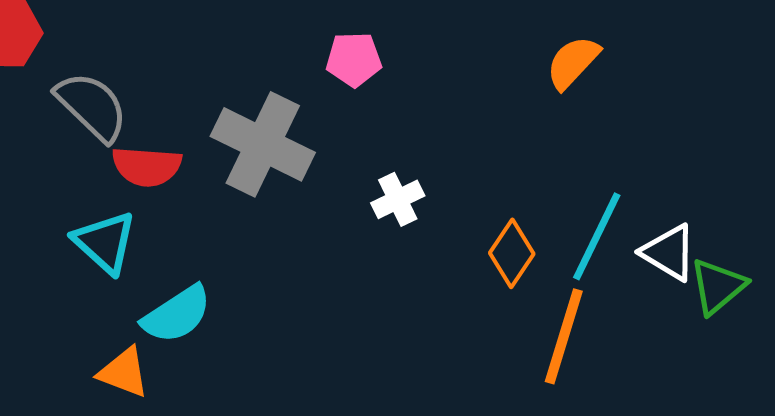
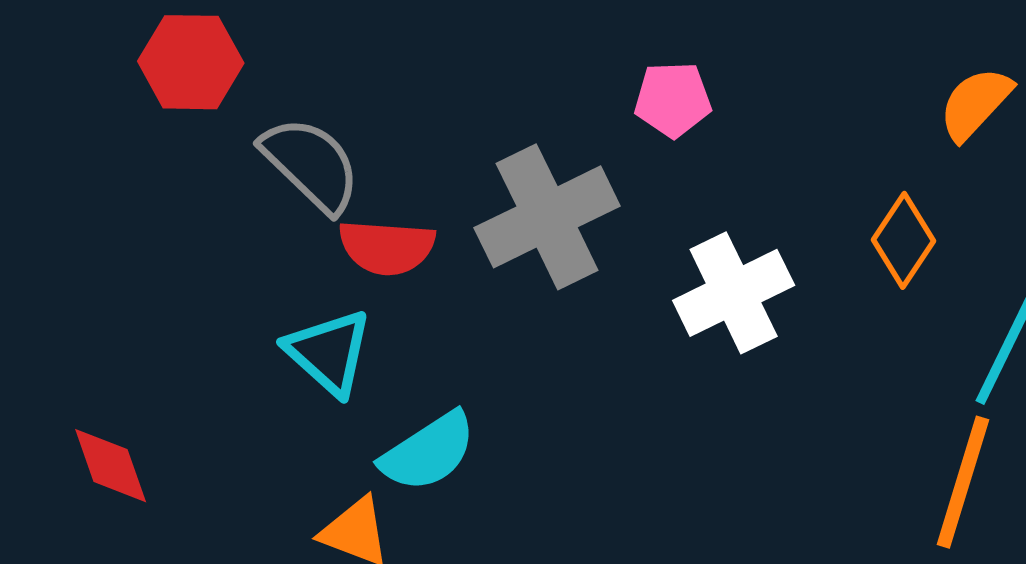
gray cross: (263, 144) -> (547, 217), turned 38
white cross: (398, 199) -> (734, 293), size x1.6
orange diamond: (512, 253) -> (903, 240), moved

